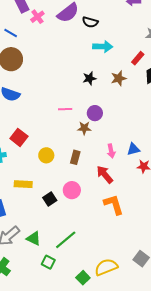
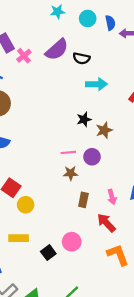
brown star: (119, 78) -> (104, 130), moved
pink line: (65, 109) -> (68, 152), moved
brown star: (84, 128) -> (71, 173), moved
yellow circle: (46, 155) -> (26, 205), moved
brown rectangle: (75, 157) -> (83, 200), moved

